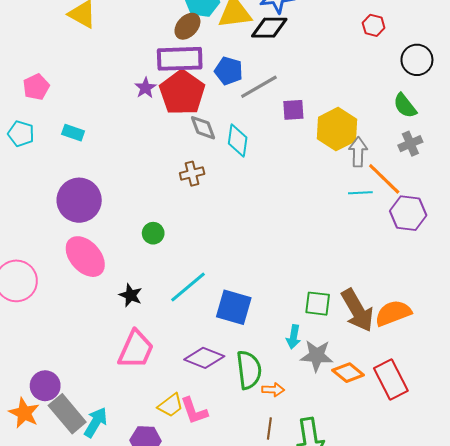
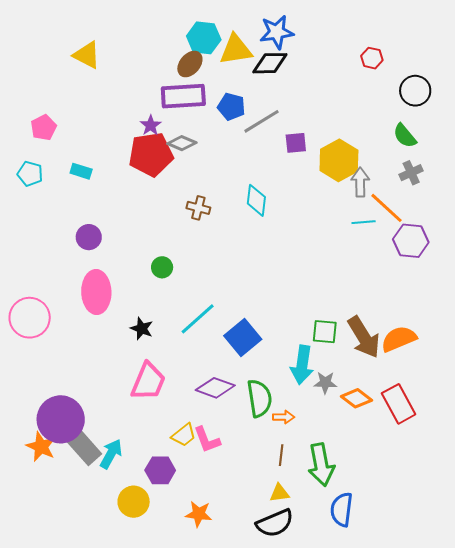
red pentagon: (182, 93) -> (151, 154), moved, turned 30
gray diamond: (203, 128) -> (182, 143), moved, turned -44
cyan diamond: (238, 141) -> (256, 200), moved
brown cross: (192, 174) -> (198, 208), turned 30
purple circle: (79, 200) -> (89, 237), size x0.6
pink ellipse: (85, 257) -> (96, 292), turned 42
blue square: (234, 307) -> (243, 337), turned 36
cyan arrow: (293, 337) -> (302, 365), size x1.6
gray star: (317, 356) -> (325, 383), size x0.7
purple circle: (45, 386) -> (61, 419), size x1.6

